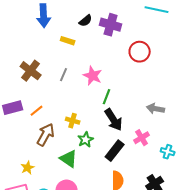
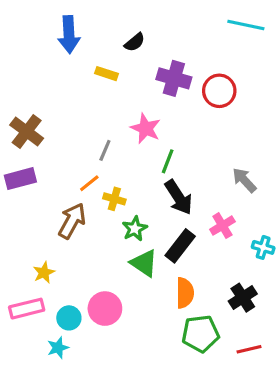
purple cross: (111, 25) -> (174, 78), moved
brown cross: (31, 71) -> (27, 132), moved
gray line: (64, 75) -> (105, 150), moved
gray arrow: (156, 109) -> (244, 180), turned 36
orange line: (37, 111) -> (89, 183), moved
green triangle: (69, 159) -> (144, 263), moved

